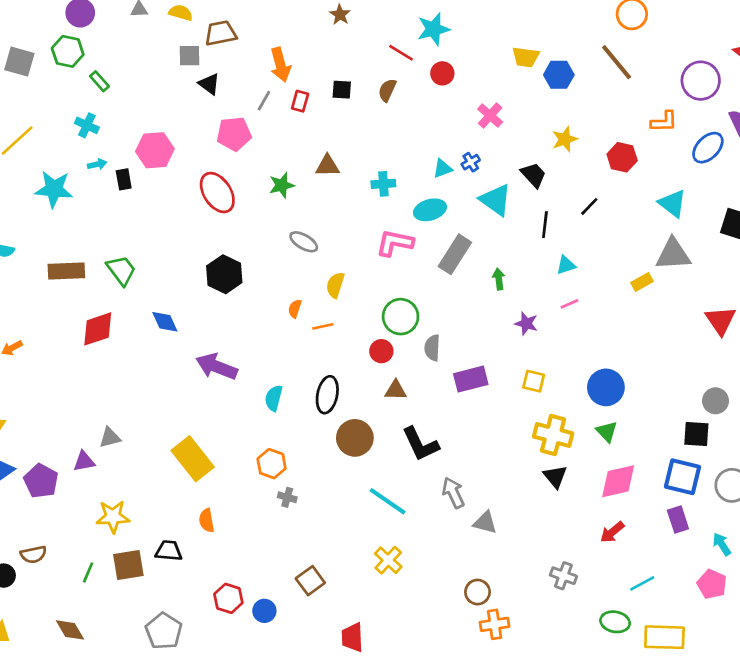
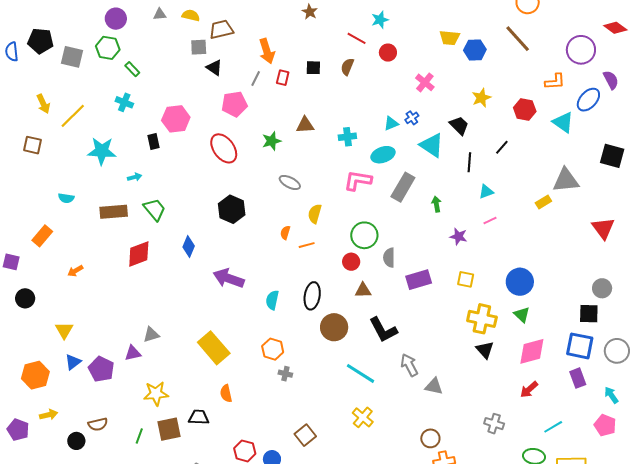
cyan star: (434, 29) -> (380, 20), size x0.7
cyan arrow: (97, 164) -> (135, 177), moved
cyan triangle: (672, 203) -> (563, 122), moved
blue diamond: (165, 322) -> (189, 247), turned 50

